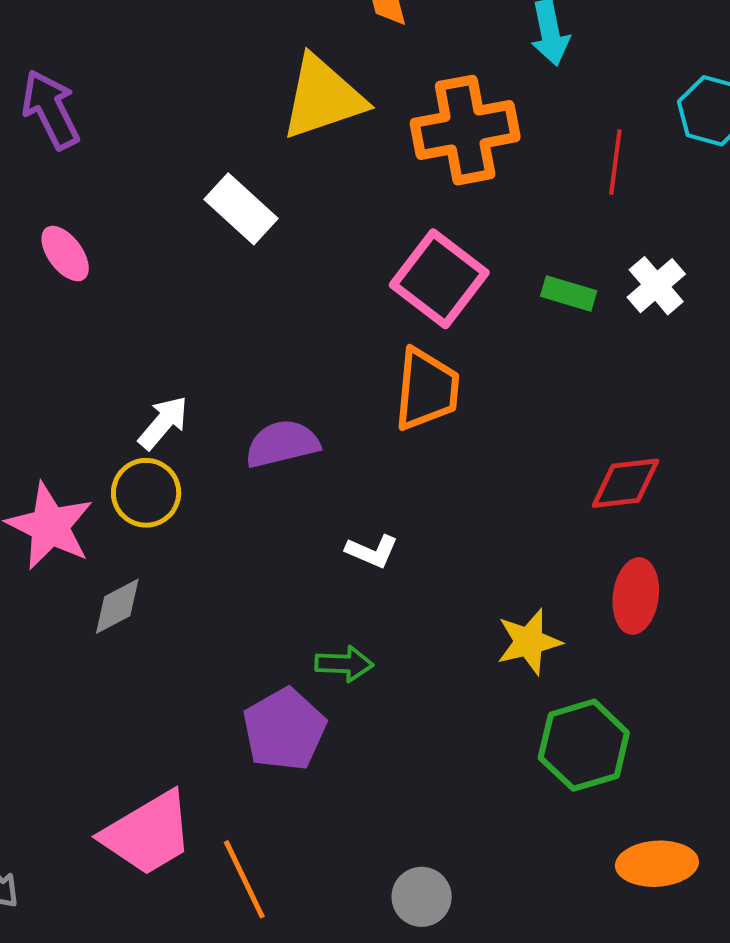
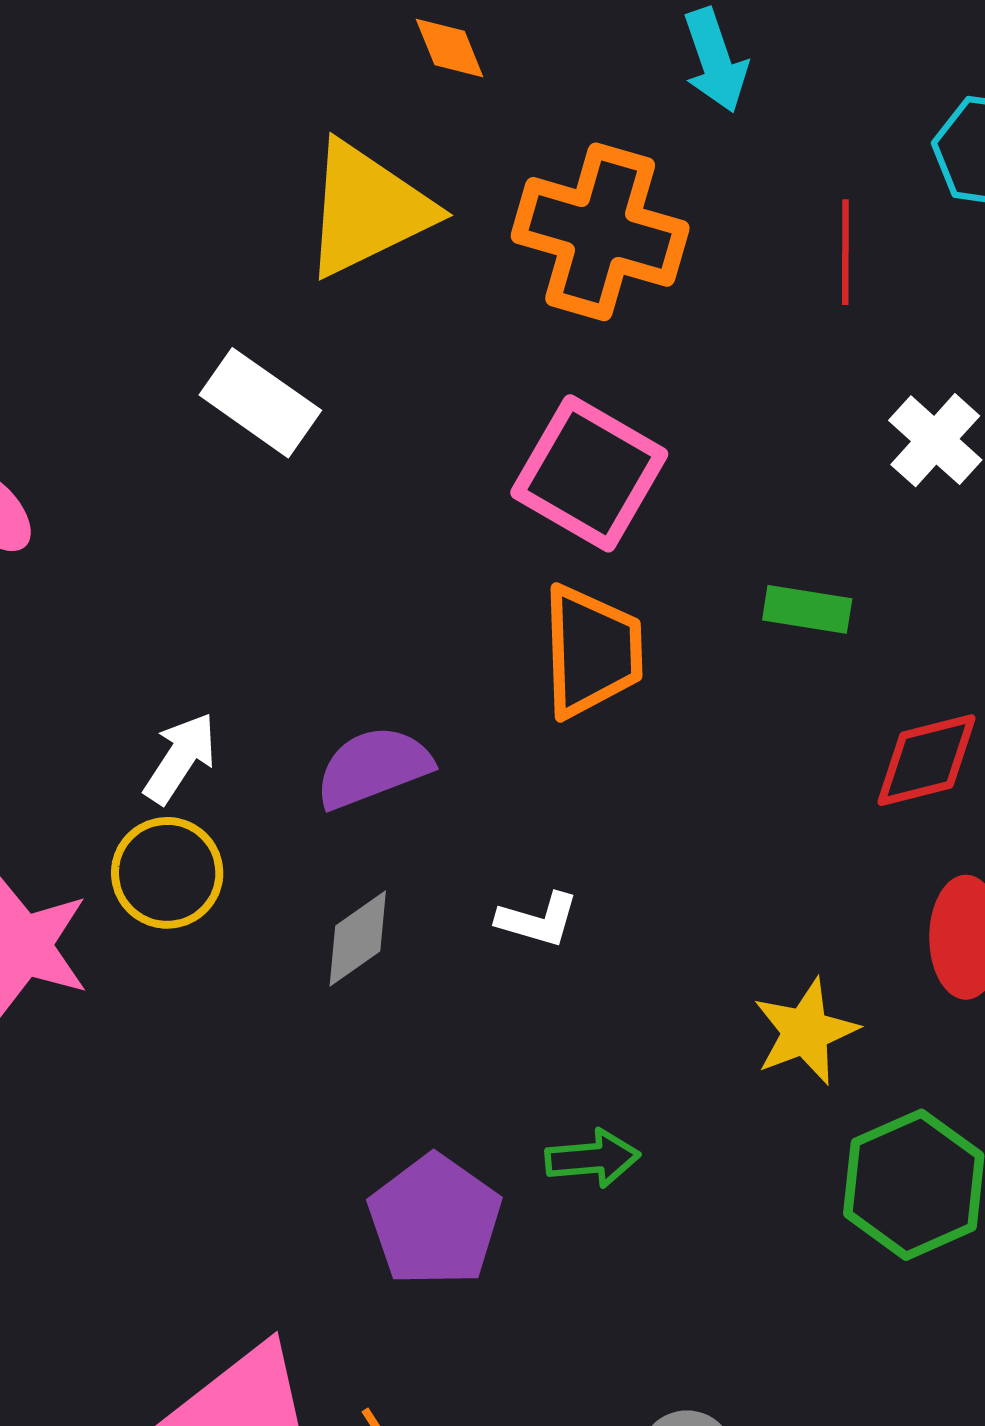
orange cross: (465, 130) -> (600, 232), turned 34
green rectangle: (569, 293) -> (807, 609), moved
gray diamond: (117, 606) -> (358, 938), moved
green arrow: (344, 664) -> (593, 1158), moved

